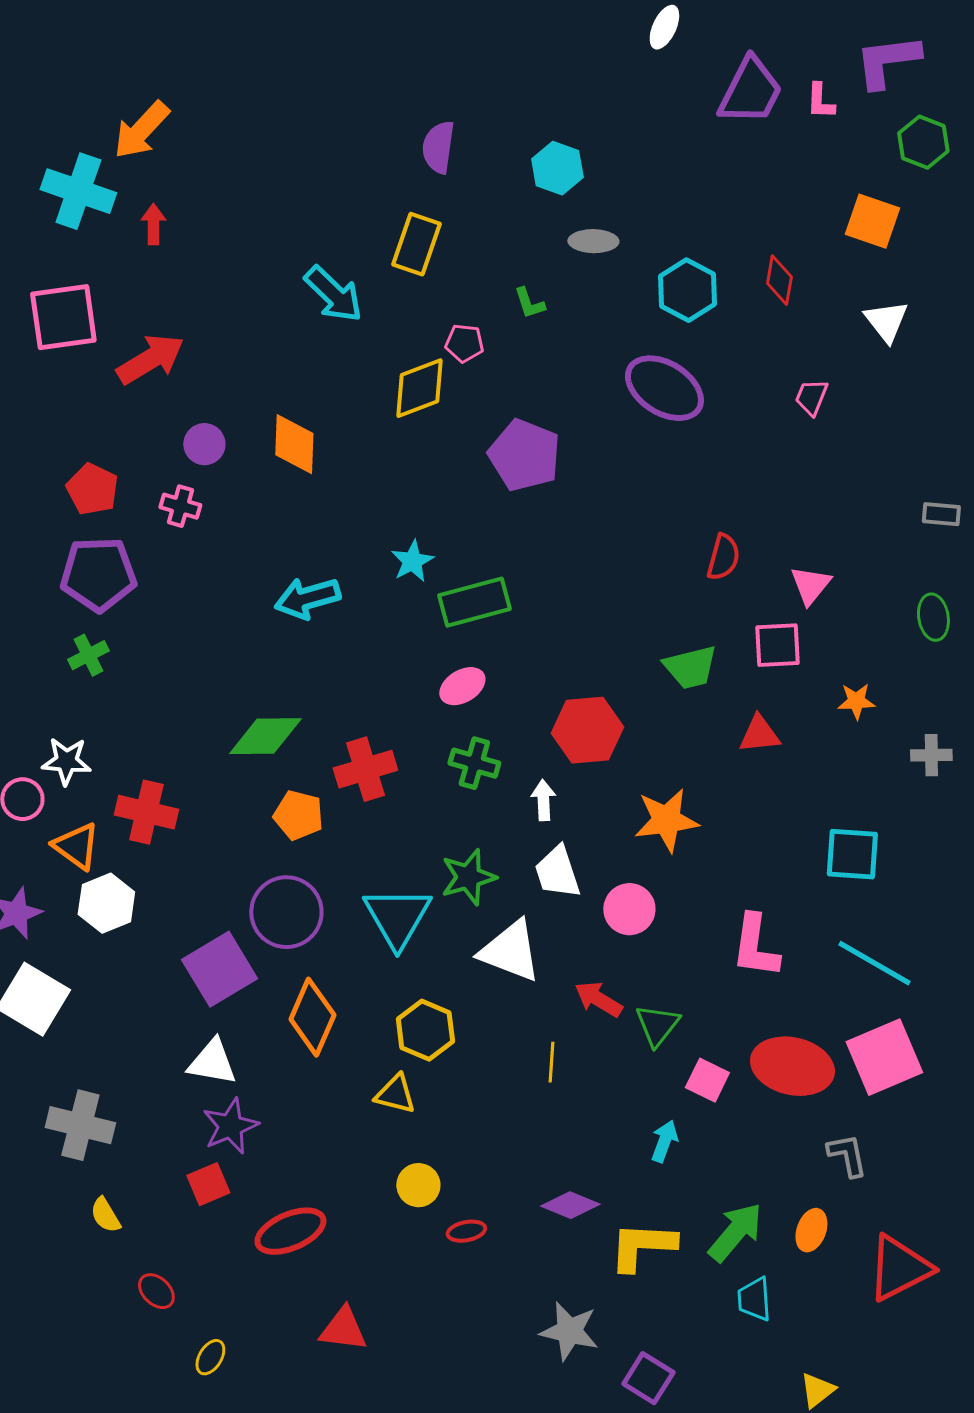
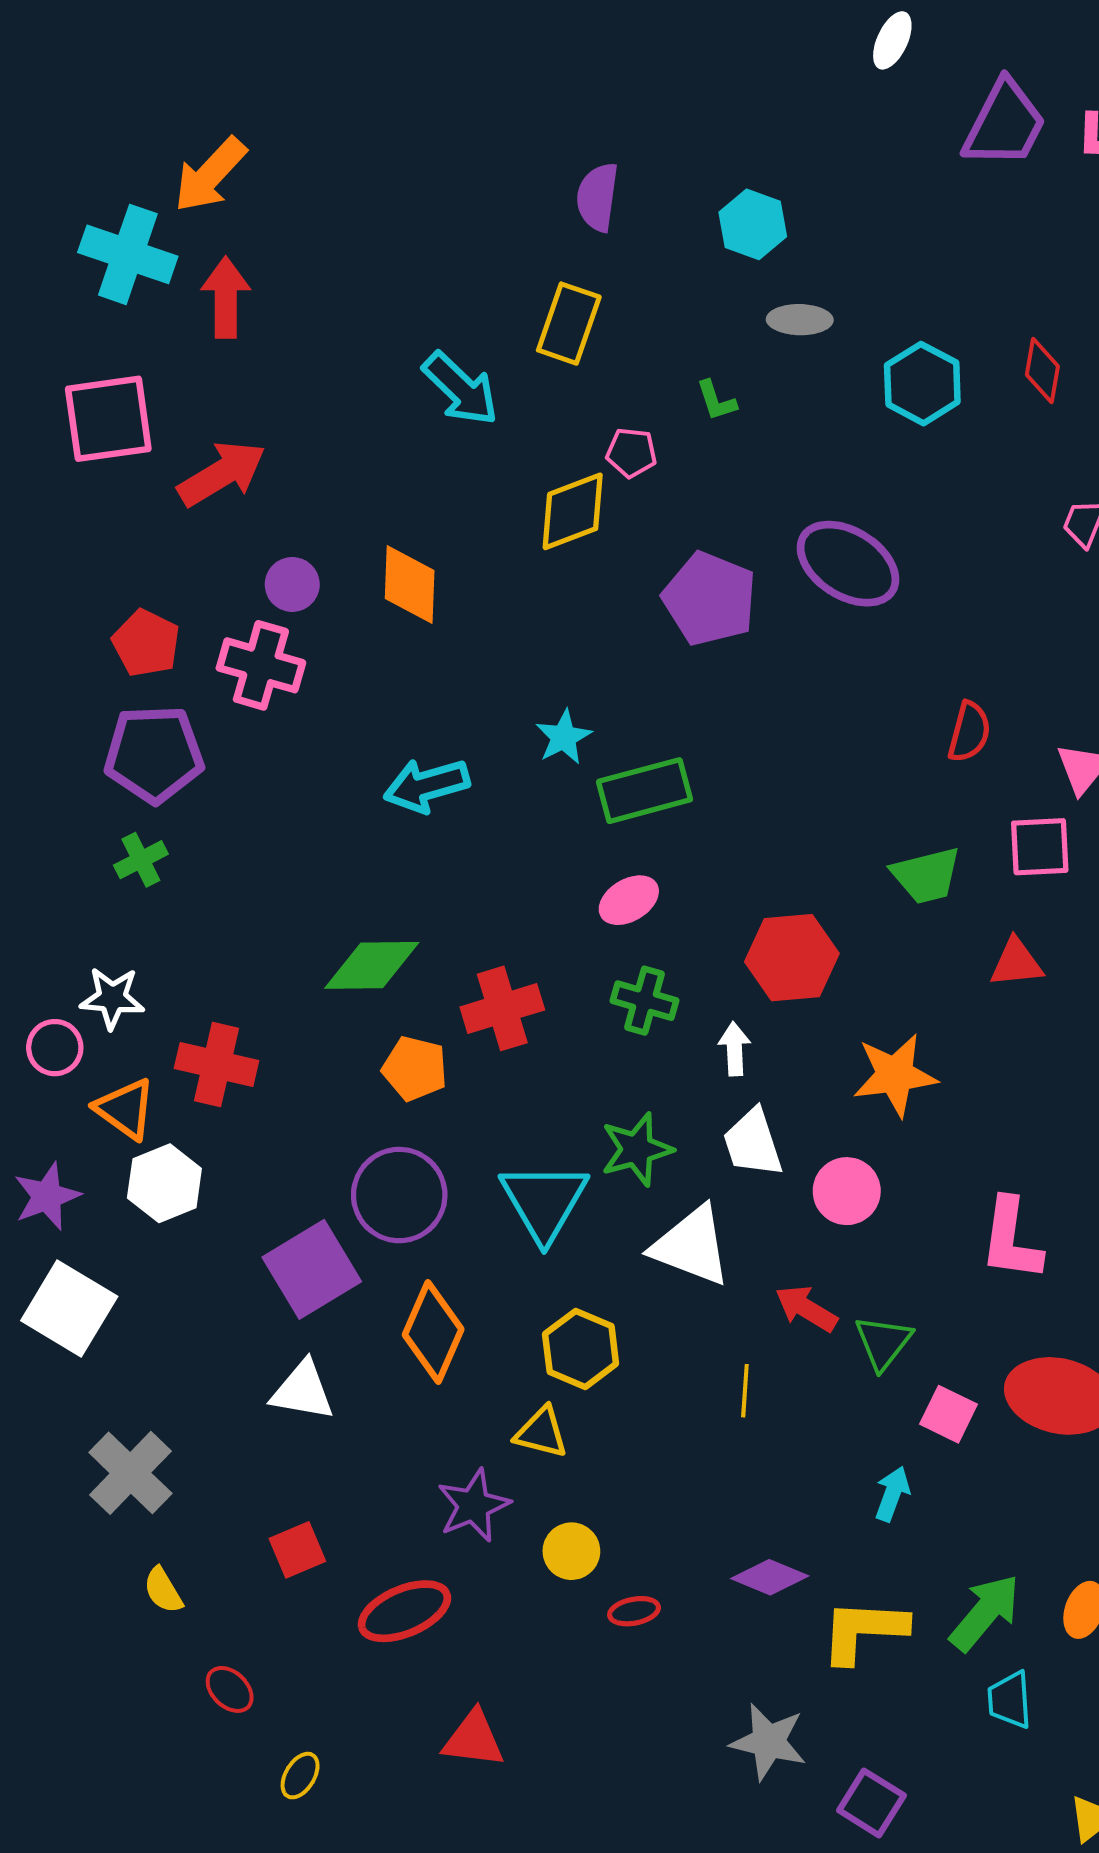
red arrow: (153, 224) -> (226, 297), size x1.5
purple ellipse: (664, 388) -> (848, 564), moved
pink cross: (180, 506) -> (261, 665), size x1.6
gray cross: (80, 1125) -> (130, 1473), turned 30
purple star: (230, 1126) -> (474, 1506), moved

